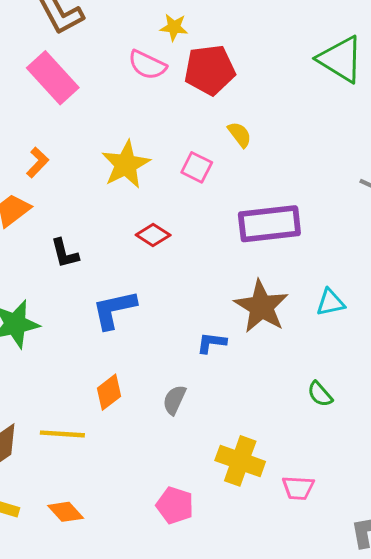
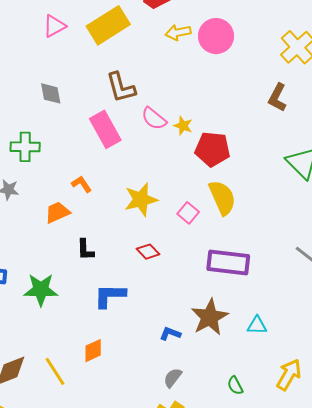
yellow star: (174, 27) -> (183, 126), moved
pink semicircle: (147, 65) -> (154, 119), moved
yellow semicircle: (240, 135) -> (222, 198), size x1.8
orange L-shape: (38, 162) -> (82, 184), turned -90
gray semicircle: (174, 400) -> (173, 378), moved
yellow line: (62, 434) -> (55, 371), turned 40

